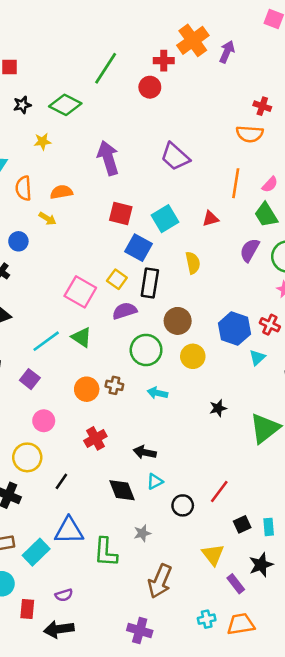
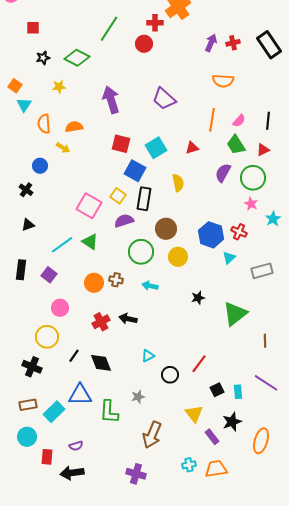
purple arrow: (227, 52) -> (211, 43), moved
red cross: (262, 106) -> (233, 43), moved, turned -32
black arrow: (145, 452) -> (128, 319), moved
black diamond: (122, 490) -> (101, 363), moved

